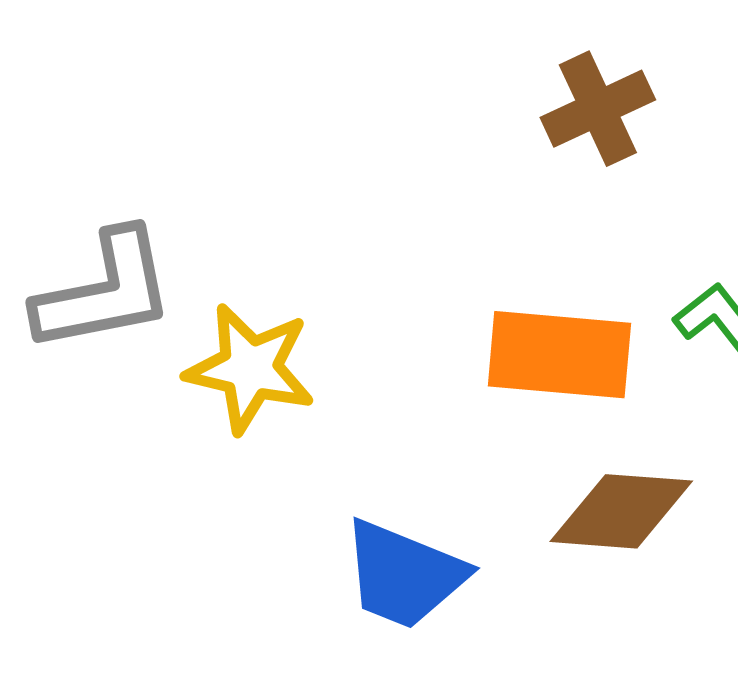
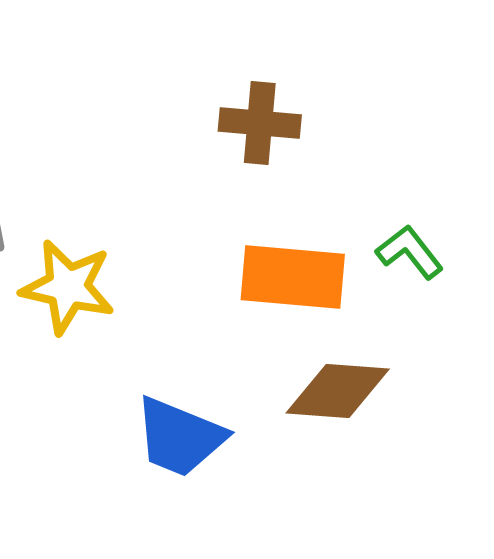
brown cross: (598, 109) -> (260, 123), moved, turned 30

